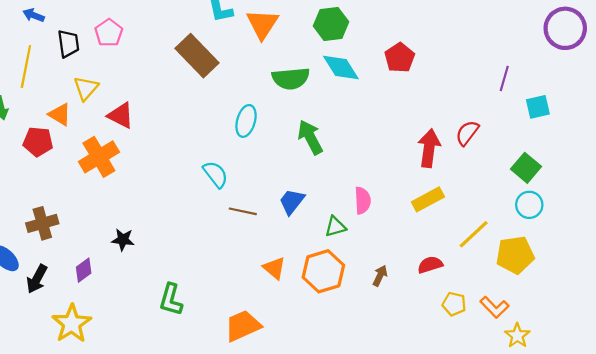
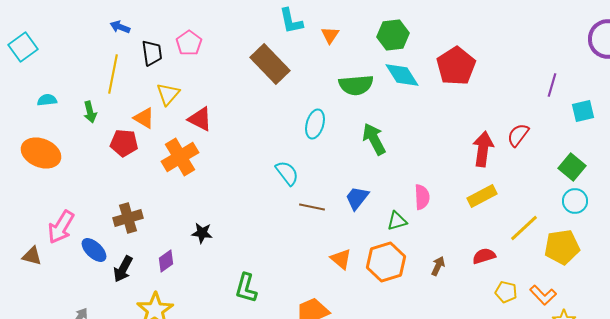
orange triangle: (262, 24) -> (330, 35), size x0.6
red pentagon: (400, 58) -> (456, 66), size x1.4

